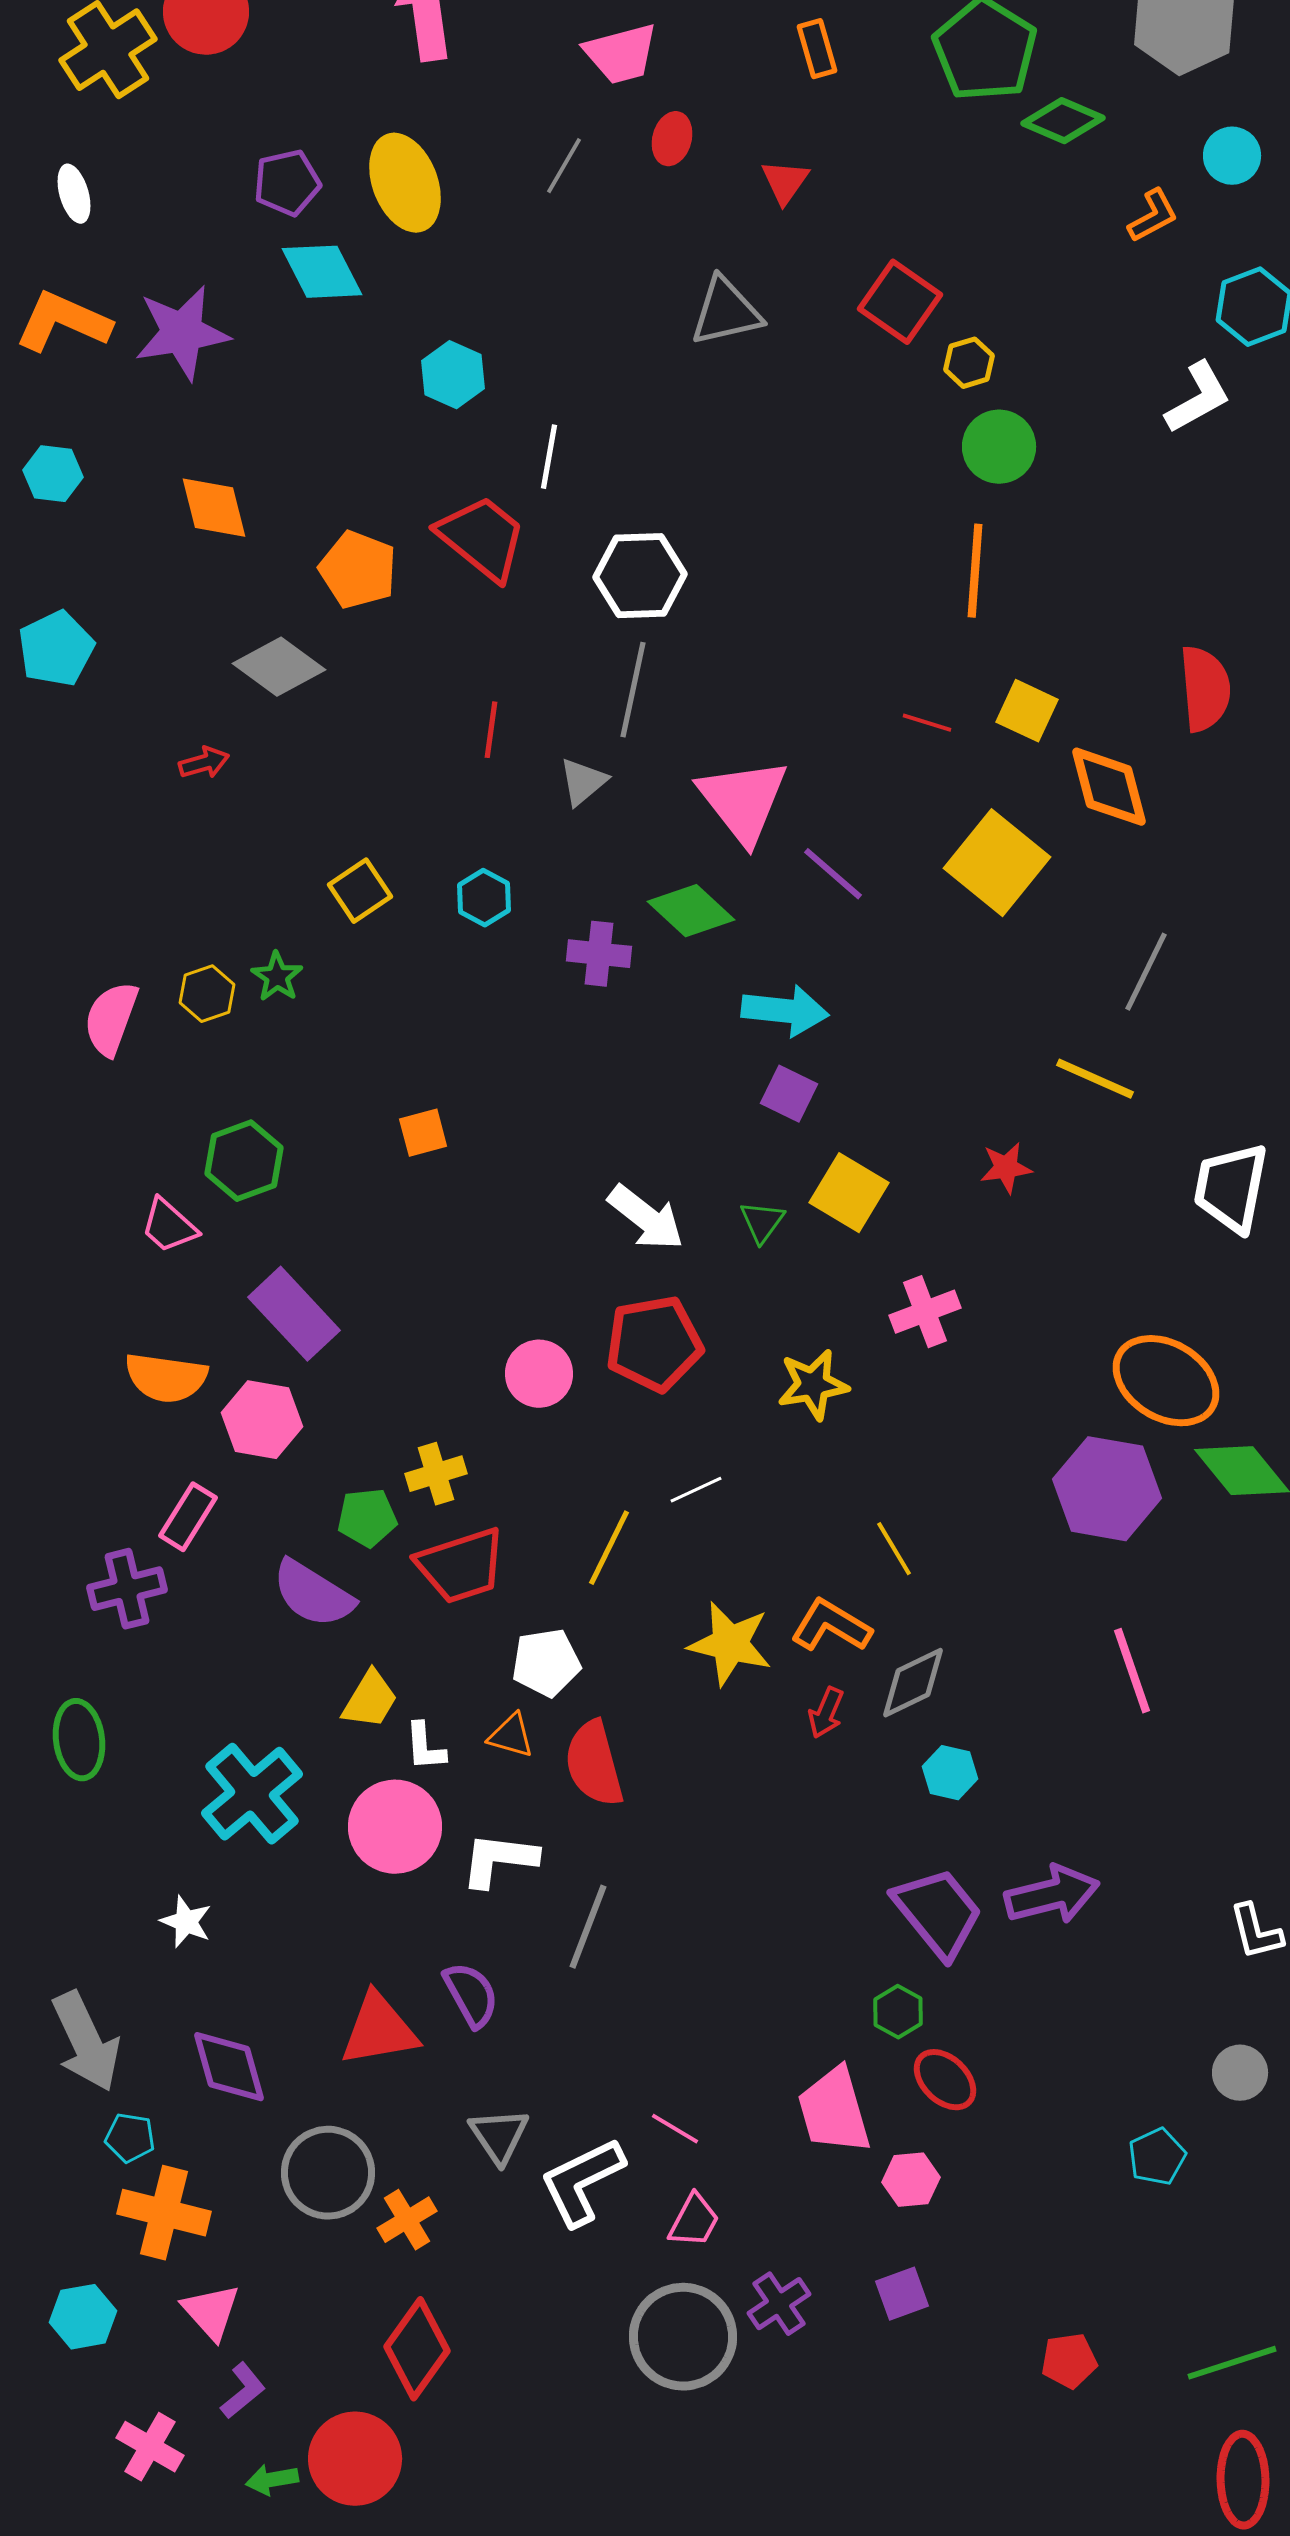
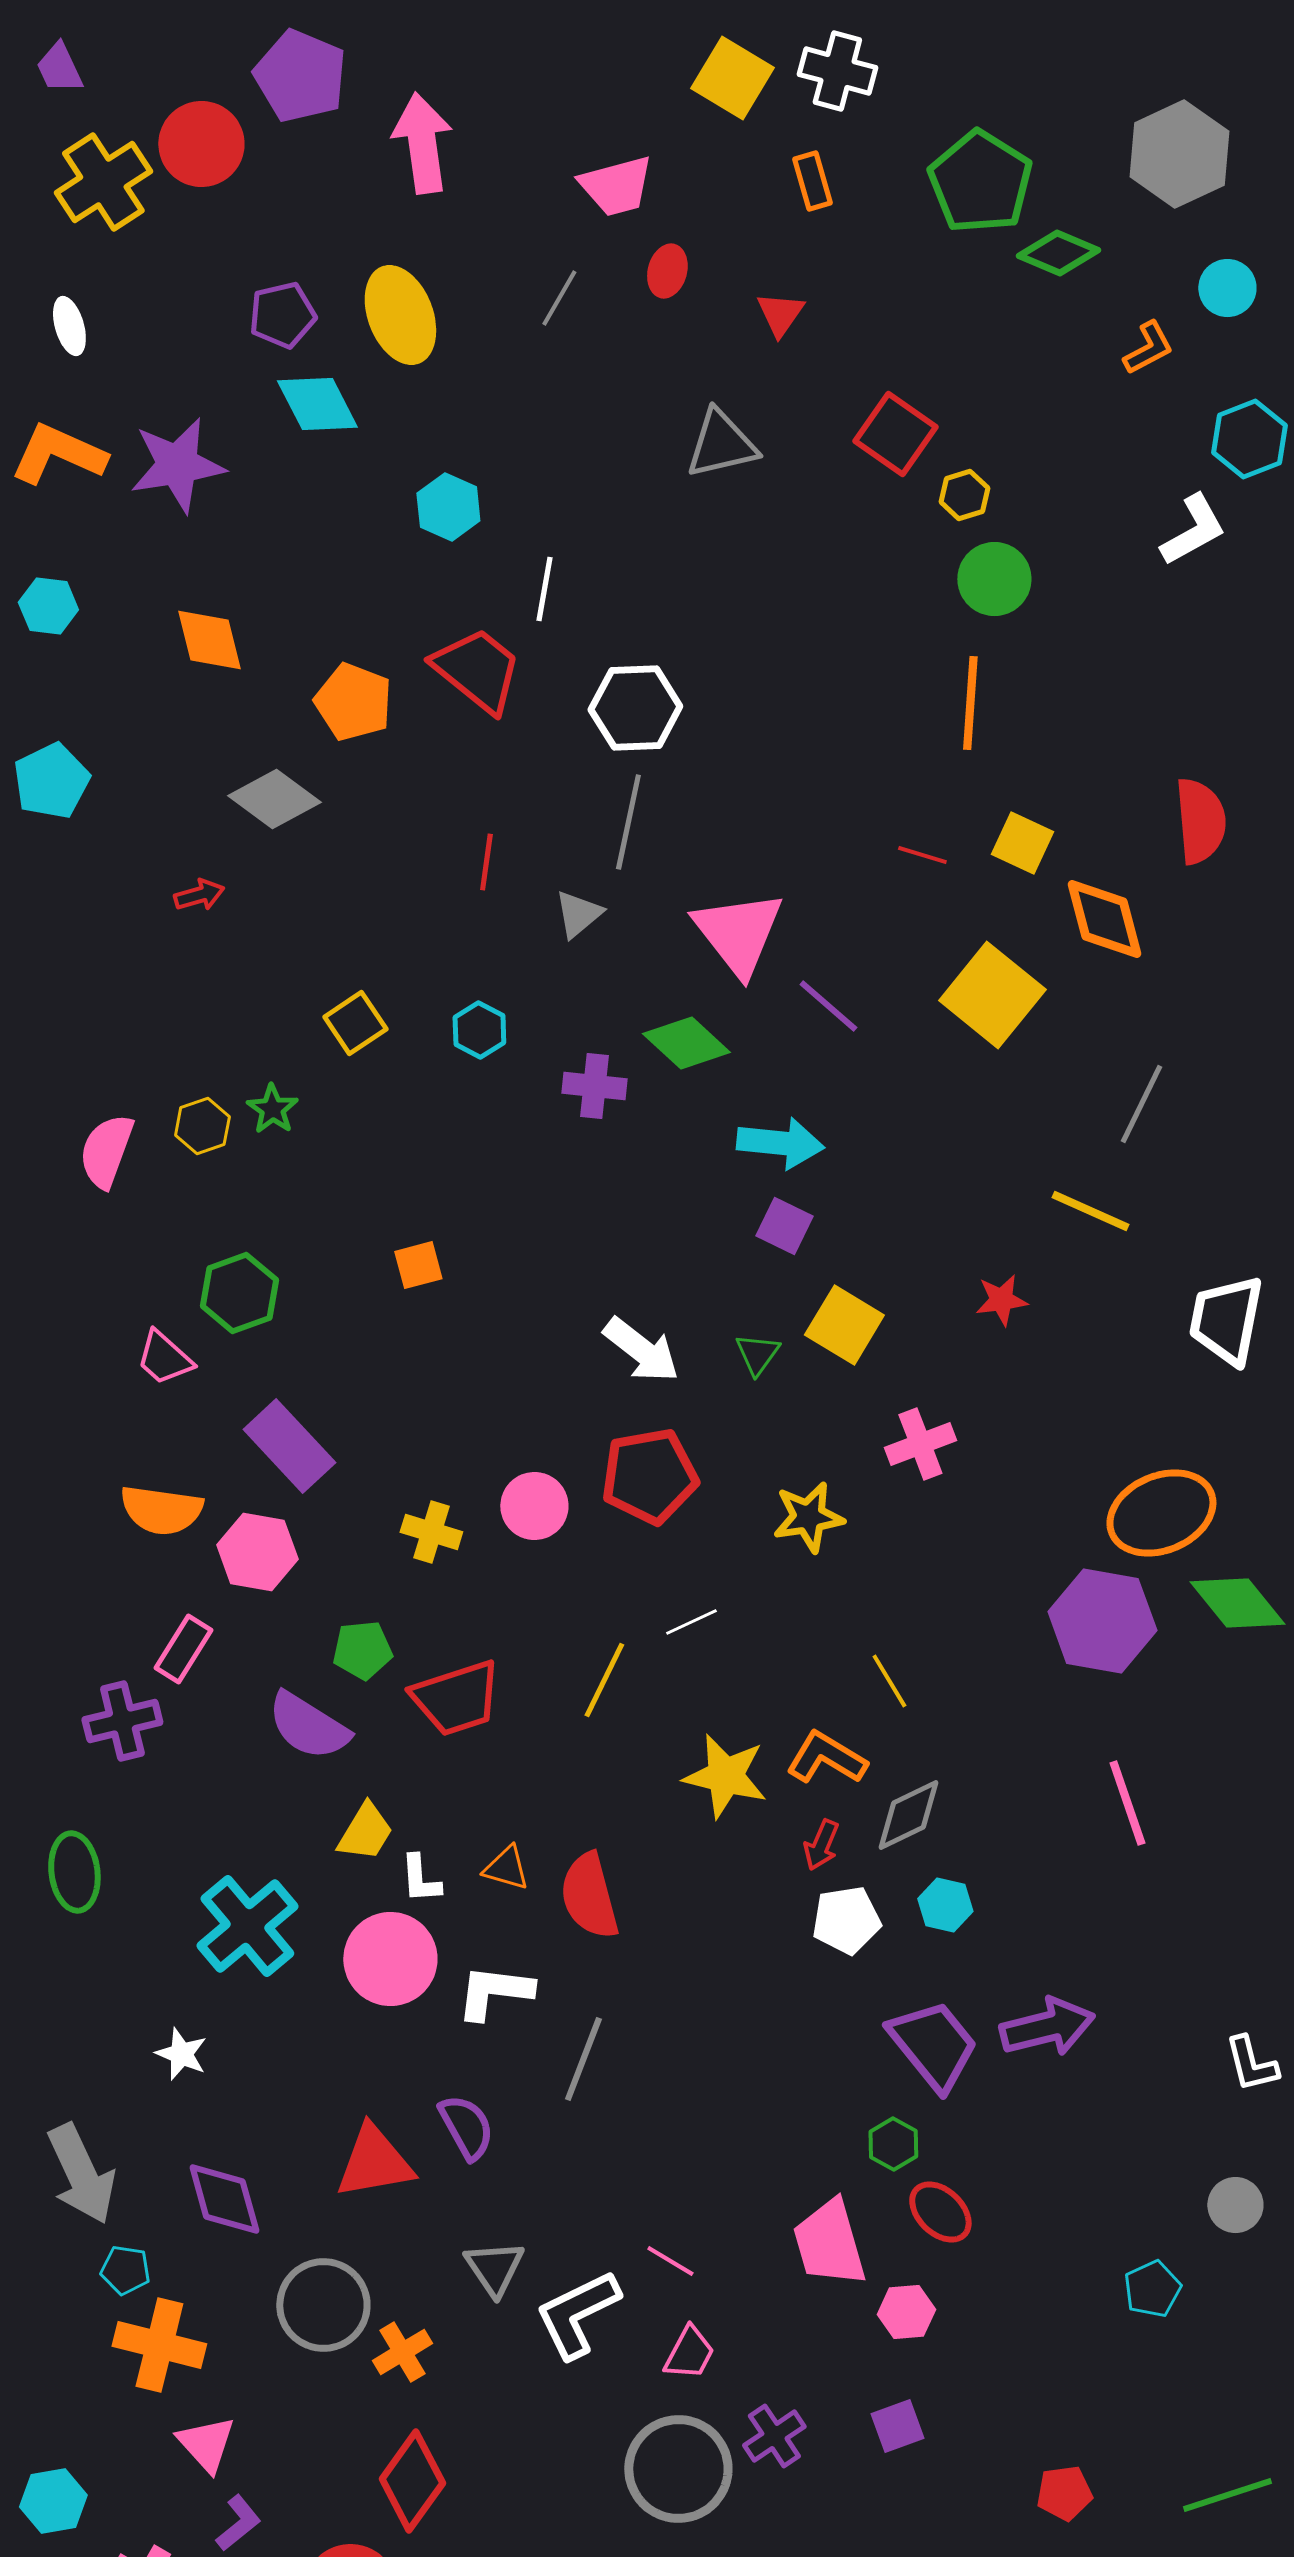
orange ellipse: (1166, 1381) -> (1161, 1513), turned -54
yellow cross: (436, 1474) -> (431, 1532), moved, turned 34
white pentagon: (546, 1663) -> (846, 1920), moved
cyan hexagon: (83, 2317) -> (53, 2501), moved

